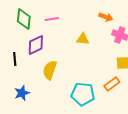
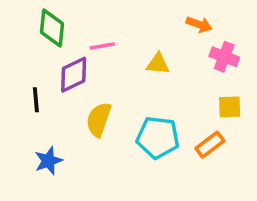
pink line: (52, 19) -> (102, 46), moved
cyan pentagon: (83, 94) -> (158, 137), moved

